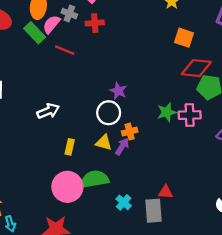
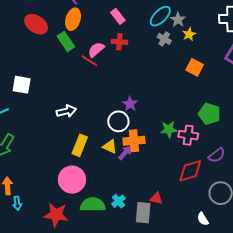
gray cross: (69, 14) -> (164, 39), moved
pink semicircle: (51, 24) -> (96, 50), moved
red diamond: (196, 68) -> (190, 171), moved, turned -32
orange cross: (130, 132) -> (134, 141), size x1.5
yellow rectangle: (70, 147) -> (80, 145), size x1.5
green semicircle: (95, 179) -> (93, 205), moved

